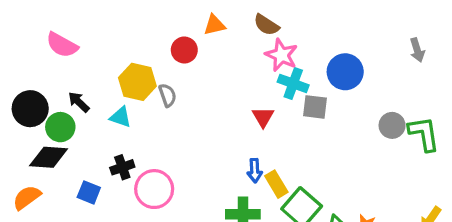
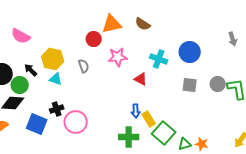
orange triangle: (214, 25) -> (112, 24), size x1.5
pink star: (281, 55) -> (118, 57), moved, turned -30
yellow hexagon: (137, 82) -> (53, 59), moved
gray square: (315, 107) -> (190, 85), moved
red triangle: (263, 117) -> (141, 79), turned -32
blue square: (89, 192) -> (37, 124), size x1.5

